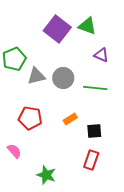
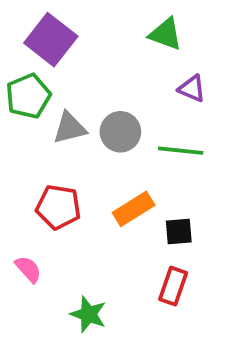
purple square: (57, 29) -> (51, 40), moved
orange rectangle: (70, 119) -> (134, 209), size x1.5

